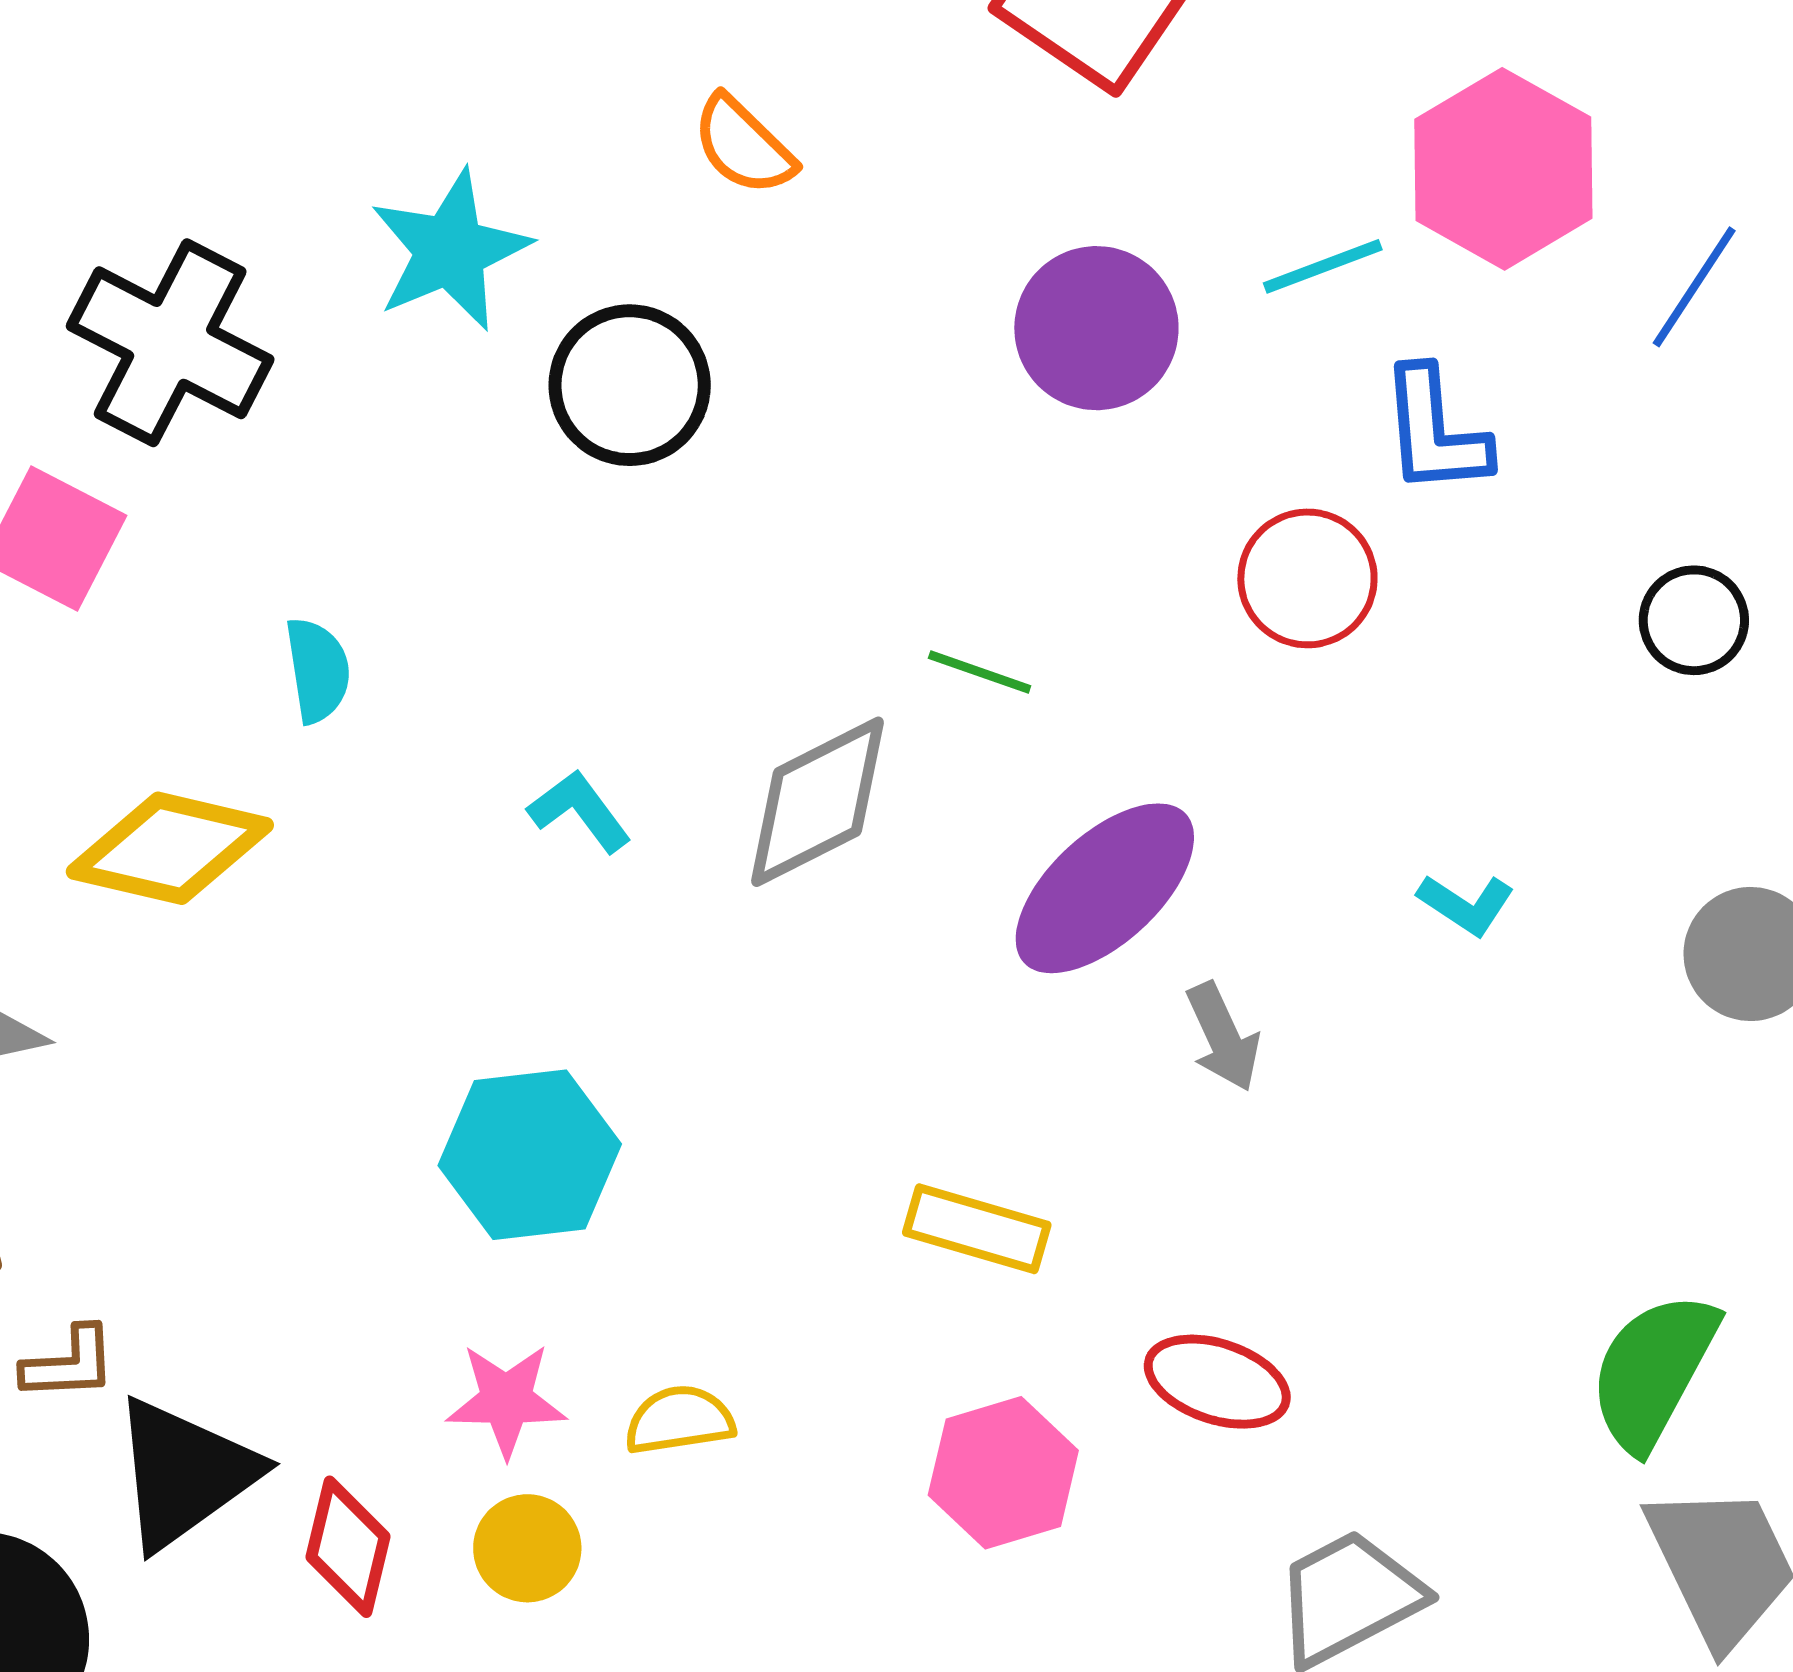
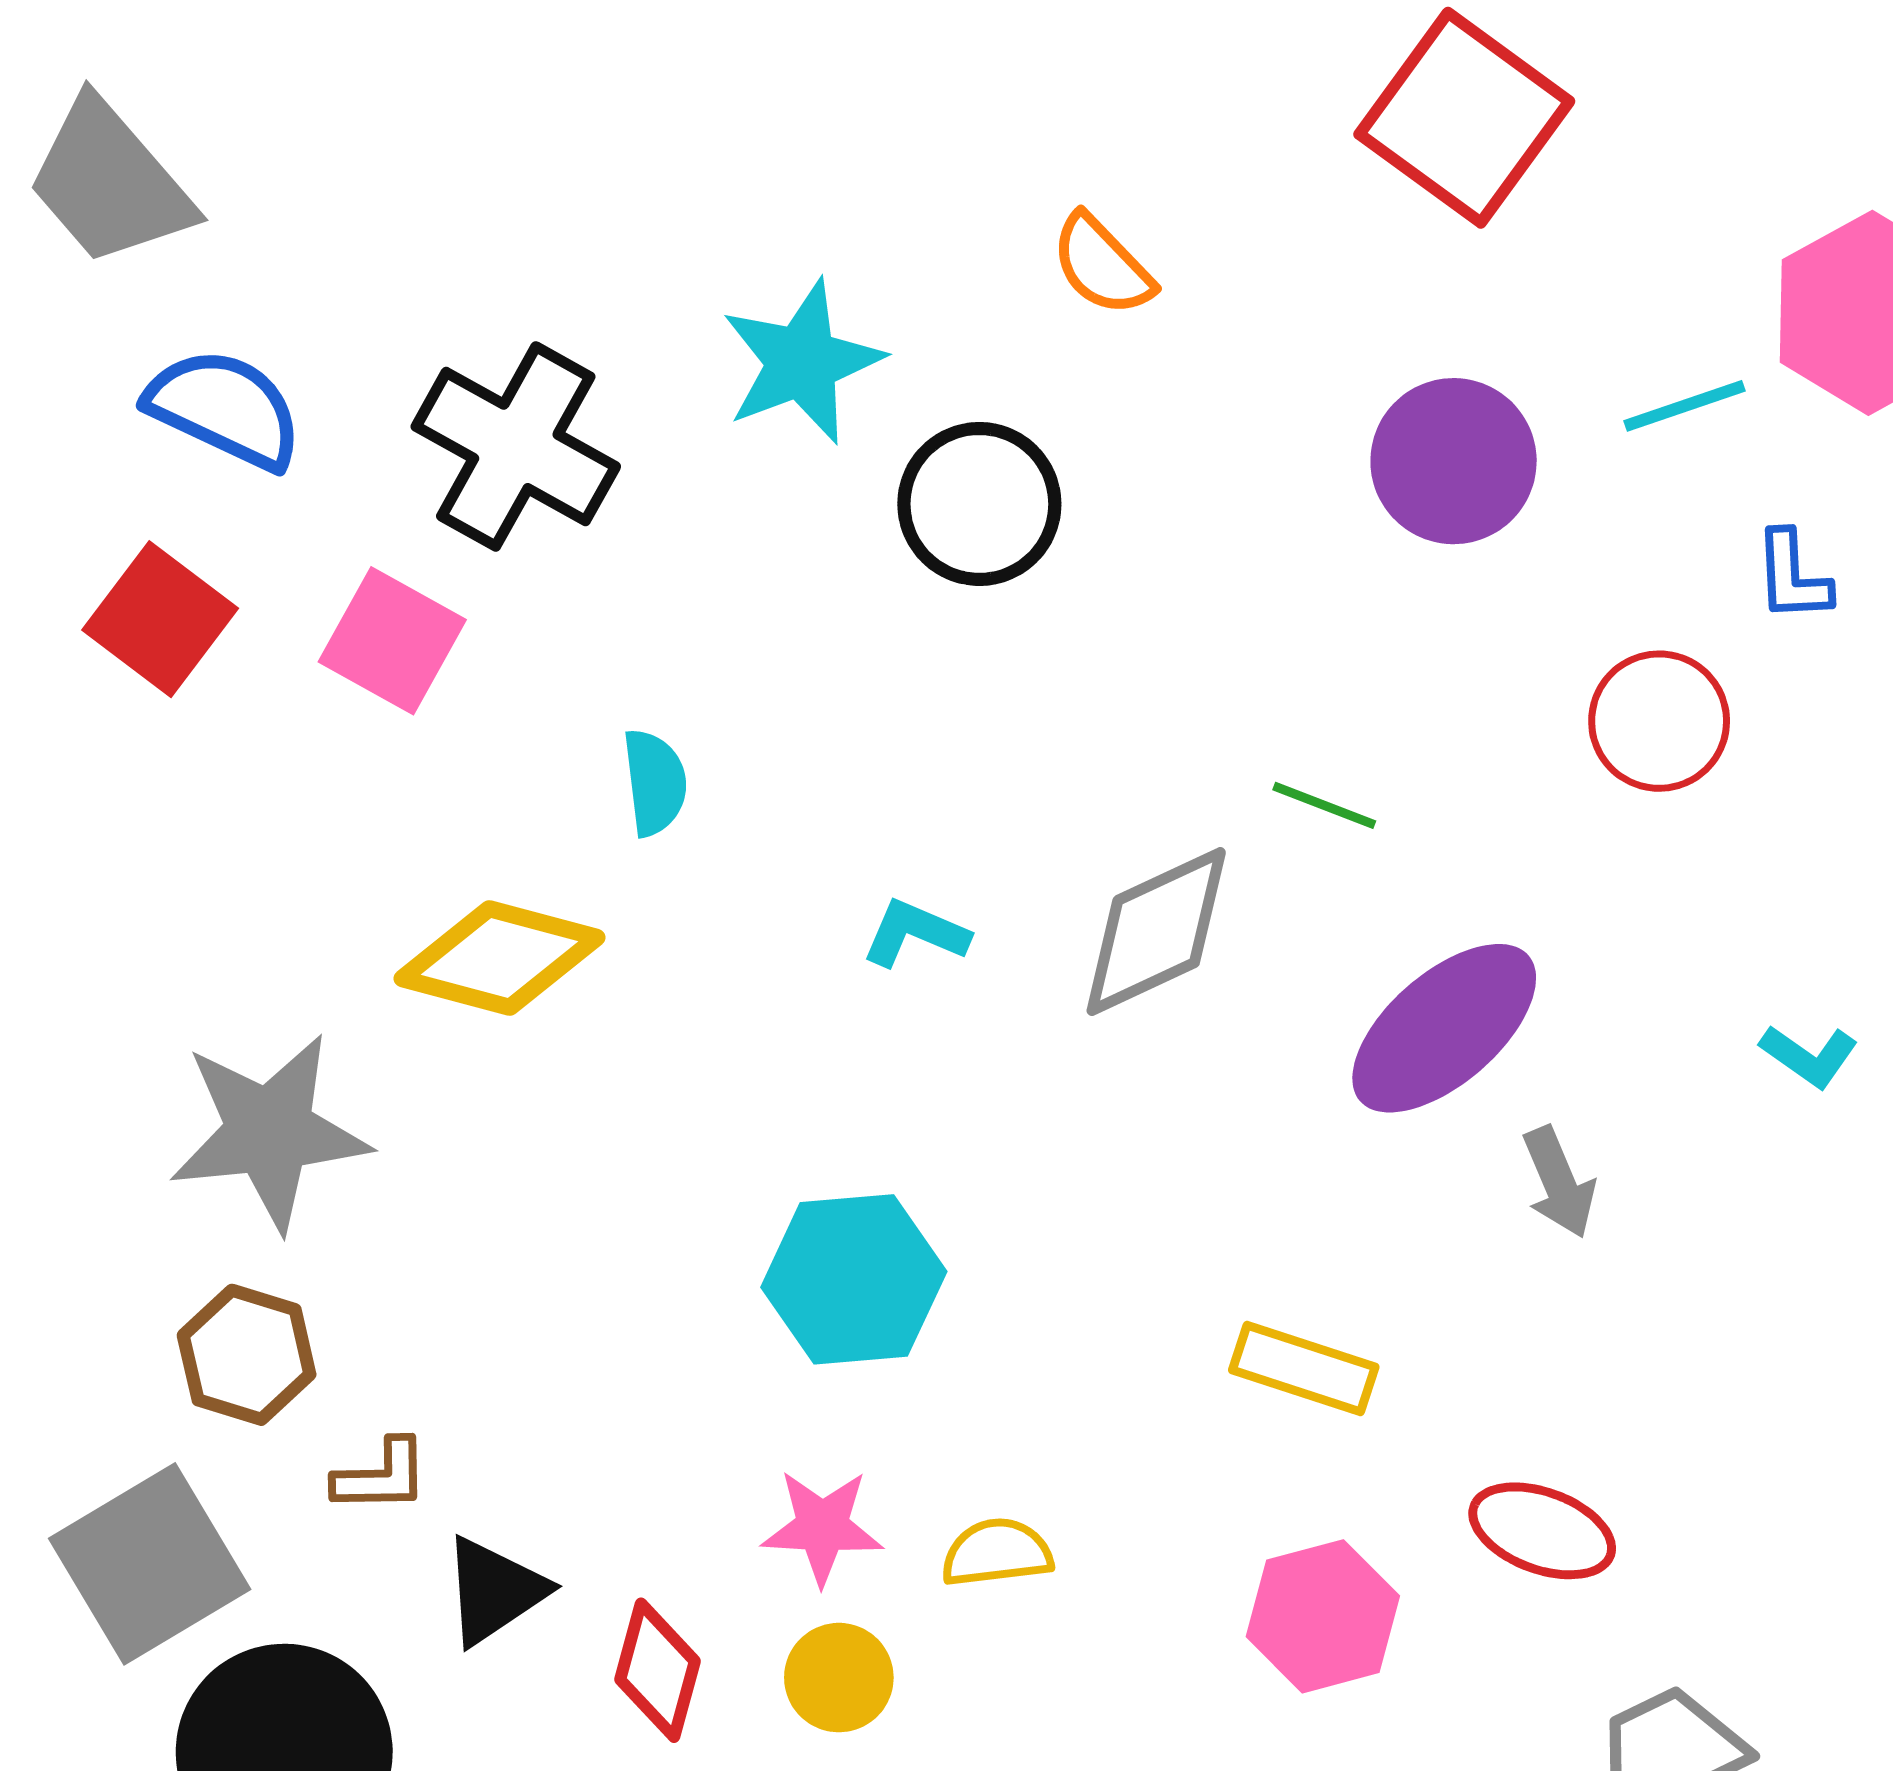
blue L-shape: (1435, 431) -> (1792, 576), size x0.7
cyan L-shape: (580, 811) -> (915, 933), turned -32
black triangle: (184, 1473) -> (494, 1591), size x0.7

